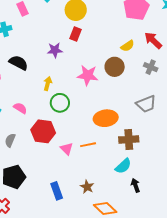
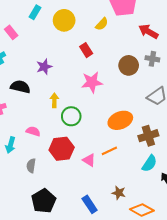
red rectangle: (75, 34) -> (86, 50), moved, turned -40
yellow semicircle: (128, 46) -> (102, 24), moved
purple star: (55, 50) -> (44, 67), moved
brown circle: (115, 67) -> (129, 65), moved

